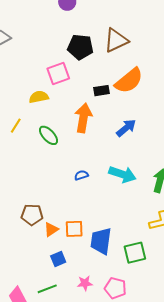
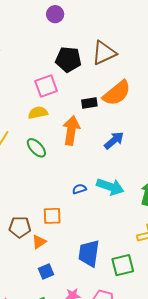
yellow semicircle: (39, 97) -> (38, 113), moved
blue semicircle: (81, 175) -> (79, 189), moved
orange square: (74, 229) -> (52, 216), moved

